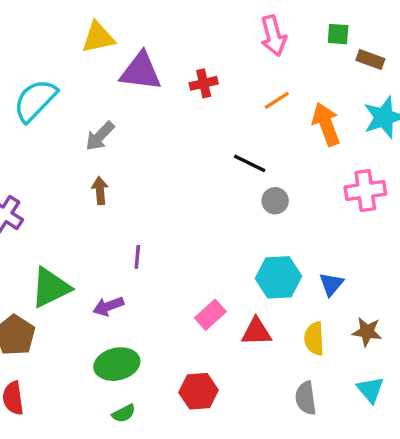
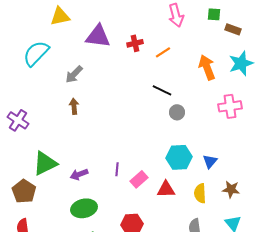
yellow triangle: (98, 37) -> (60, 16), moved
orange line: (277, 100) -> (163, 52), moved
purple line: (137, 257) -> (117, 169), moved

